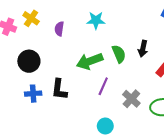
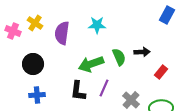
purple semicircle: (59, 29) -> (62, 33), size x1.6
black arrow: (143, 49) -> (142, 52), turned -105
black L-shape: (59, 89) -> (78, 91), moved

